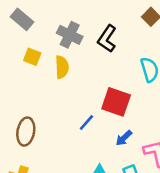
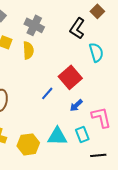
black L-shape: (107, 39) -> (77, 28), moved
red square: (116, 102) -> (70, 77), turned 30

